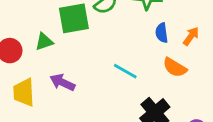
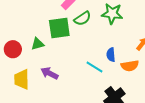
blue semicircle: (162, 33) -> (111, 55), moved
orange semicircle: (175, 67) -> (130, 66), turned -42

